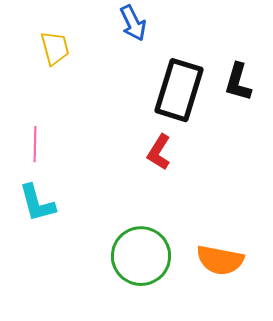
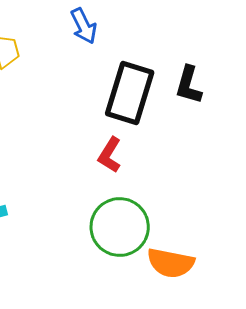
green circle: (141, 256) -> (120, 227), moved

